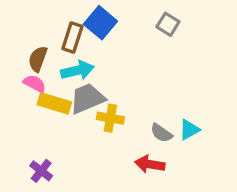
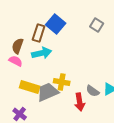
gray trapezoid: (87, 98) -> (48, 92), moved
yellow rectangle: (54, 103) -> (30, 87), moved
red arrow: (150, 164) -> (80, 102), moved, turned -108

